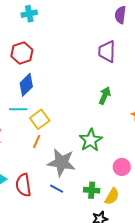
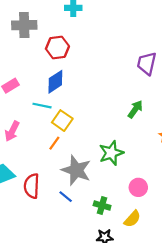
yellow square: (40, 119) -> (62, 121), turned -30
yellow semicircle: (112, 196) -> (132, 219), moved

